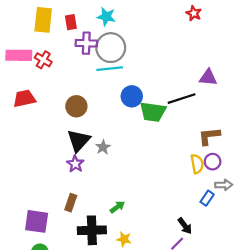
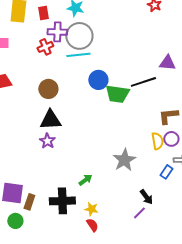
red cross: (43, 60) -> (45, 47), moved, turned 35
black triangle: (79, 141) -> (50, 120), turned 45
gray star: (103, 147) -> (124, 160), moved, size x1.6
brown rectangle: (71, 203) -> (29, 202), moved

